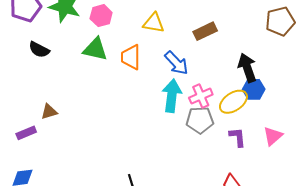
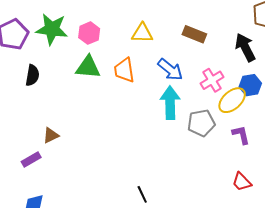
brown rectangle: (205, 31) -> (194, 34), turned 55
black semicircle: (39, 50) -> (32, 75), turned -100
black arrow: (247, 68) -> (245, 47), moved
pink cross: (201, 96) -> (212, 80), moved

